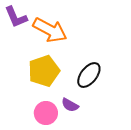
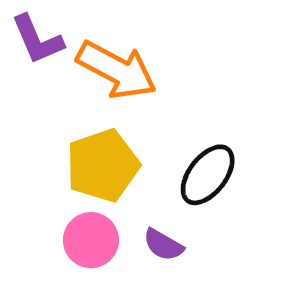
pink circle: (46, 113) -> (91, 240), moved

